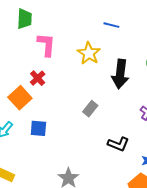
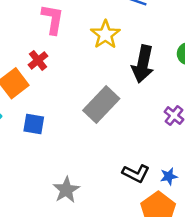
gray rectangle: (90, 109) -> (101, 105), size x1.8
black L-shape: (118, 144) -> (136, 173), moved

